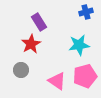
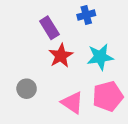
blue cross: (86, 12) -> (86, 15), moved
red star: (31, 44) -> (61, 56), moved

